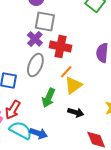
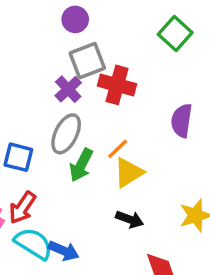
gray square: (45, 21) -> (87, 61), turned -35
red cross: (61, 46) -> (117, 85), moved
green arrow: (49, 98) -> (81, 165), moved

